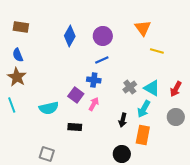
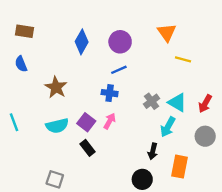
brown star: (17, 77) -> (56, 87), moved
purple square: (76, 95) -> (86, 122), moved
black arrow: (123, 120) -> (153, 151), moved
black rectangle: (75, 127) -> (87, 148), turned 48
orange rectangle: (143, 135) -> (180, 167), moved

